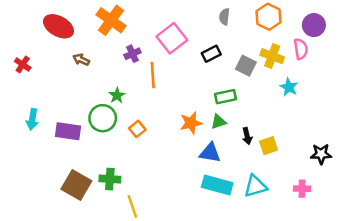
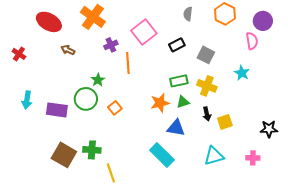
yellow cross: (272, 56) -> (207, 86), moved
green rectangle: (226, 97) -> (179, 81), moved
cyan rectangle: (217, 185) -> (162, 155), moved, turned 30

